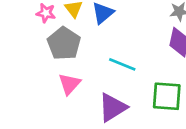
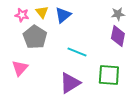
pink triangle: (69, 84) -> (20, 68), moved

